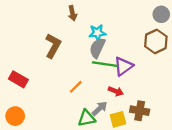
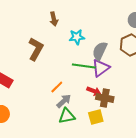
gray semicircle: (97, 48) -> (100, 51), moved
gray arrow: (100, 108) -> (64, 101), moved
brown cross: (140, 111) -> (105, 98), moved

